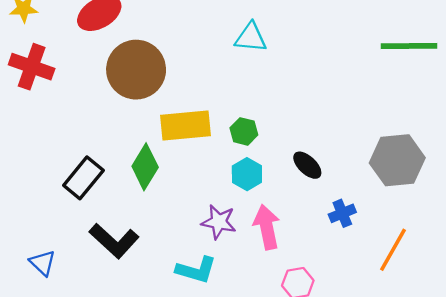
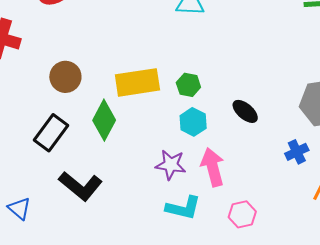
brown circle: (136, 70) -> (65, 77), moved, size x0.6
blue cross: (342, 213) -> (297, 152), moved
cyan L-shape: (196, 270) -> (183, 208), moved

